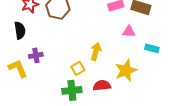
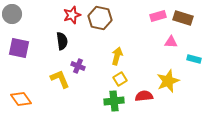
yellow arrow: (96, 51) -> (117, 56), moved
purple cross: (36, 55) -> (78, 66), turned 32

